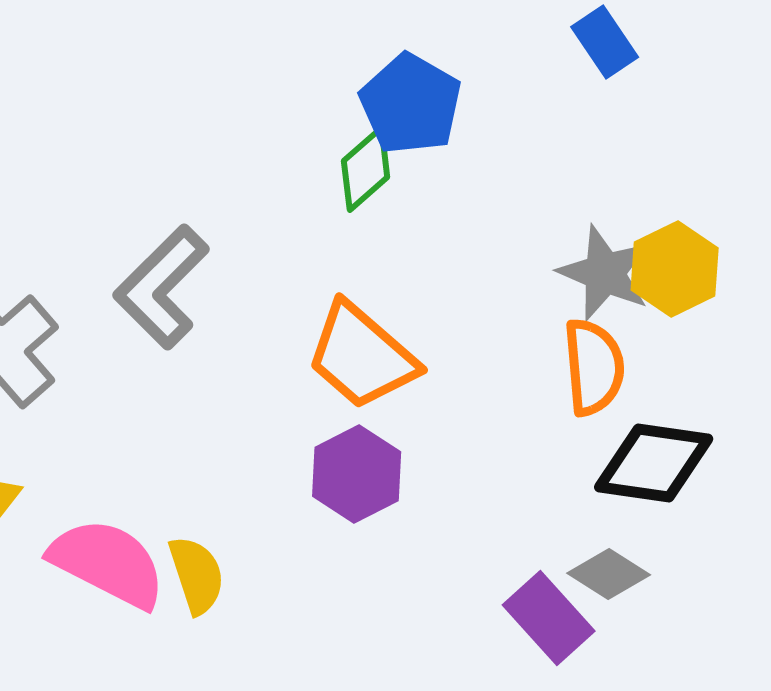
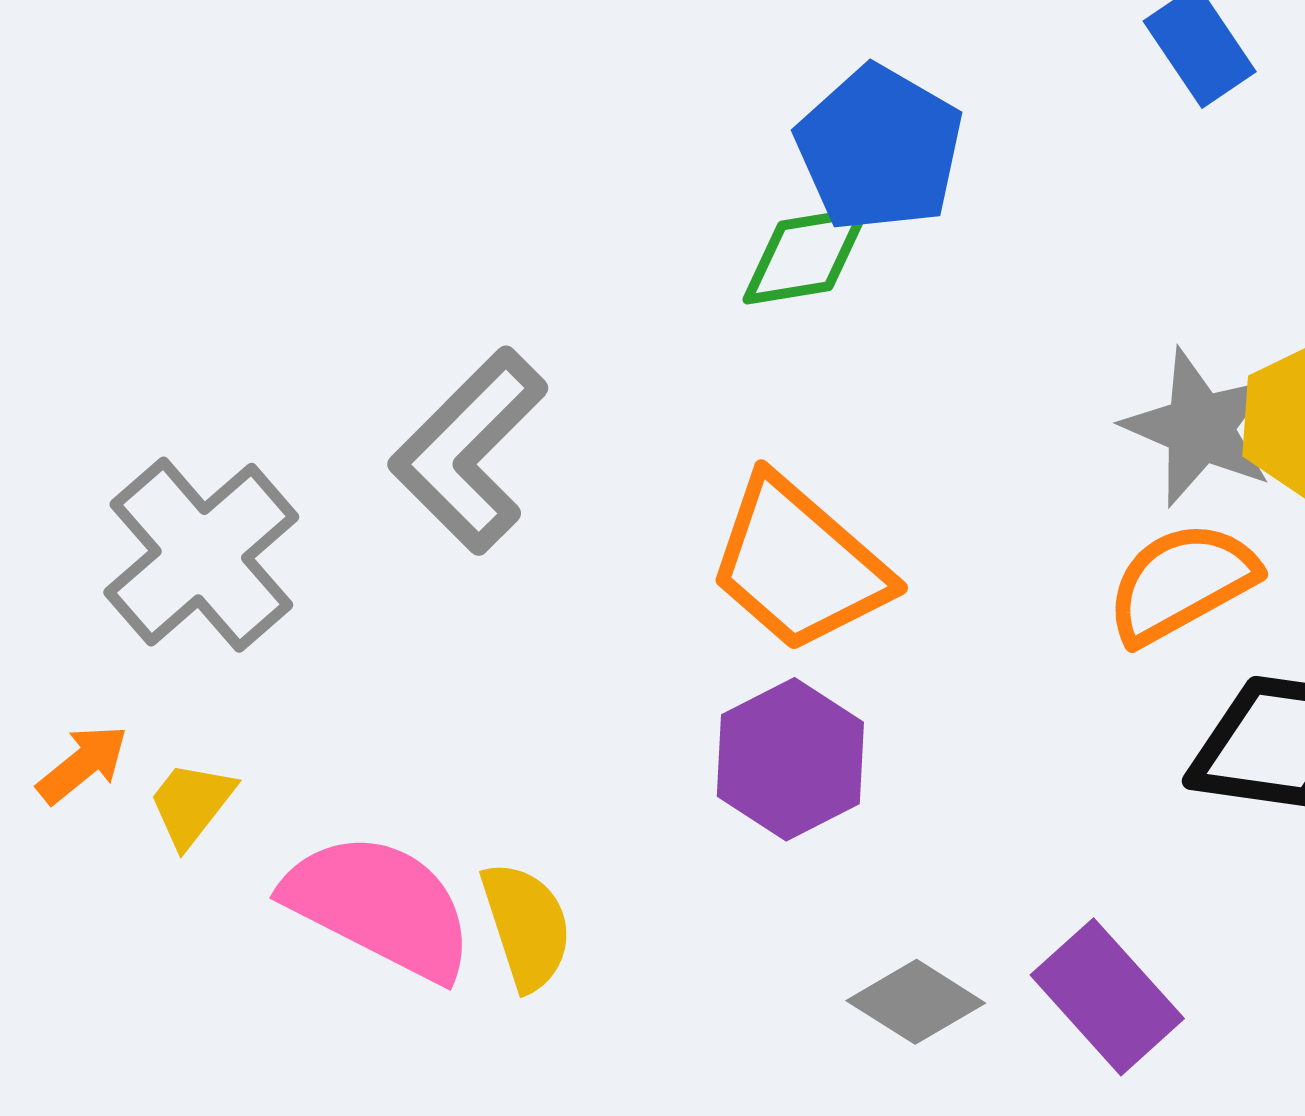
green diamond: (366, 169) -> (805, 256), turned 32
orange semicircle: (594, 367) -> (1181, 583), turned -114
gray diamond: (609, 574) -> (916, 1002), moved

